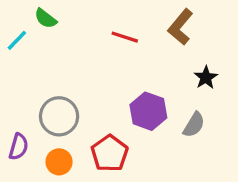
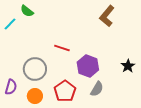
red line: (125, 37) -> (62, 48), moved
black star: (206, 78) -> (128, 66), moved
gray semicircle: (194, 125) -> (97, 89), moved

